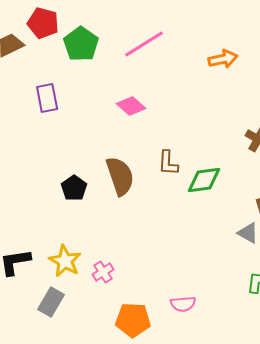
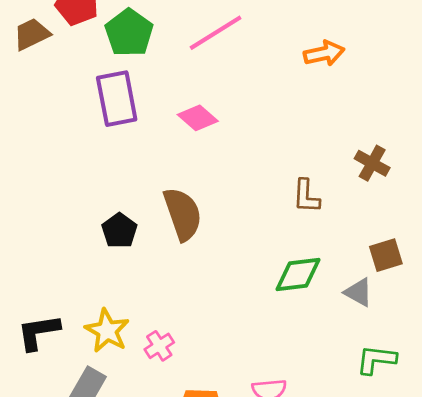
purple rectangle: (47, 98) -> (117, 99), moved, size x1.4
brown L-shape: (168, 163) -> (306, 196), moved
green diamond: (204, 180) -> (298, 274), moved

